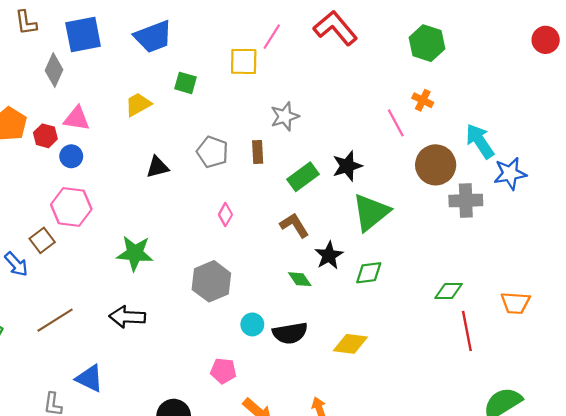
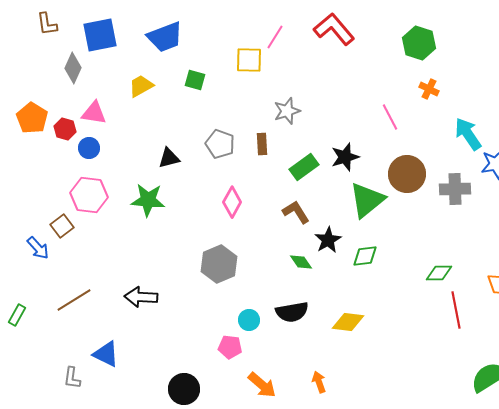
orange cross: (423, 100) -> (429, 89), moved
yellow trapezoid: (138, 105) -> (141, 86), moved
brown circle: (436, 165) -> (407, 174), moved
pink diamond: (225, 215) -> (232, 202), size x1.4
green star: (135, 253) -> (148, 200), moved
cyan circle: (252, 324) -> (249, 320), moved

